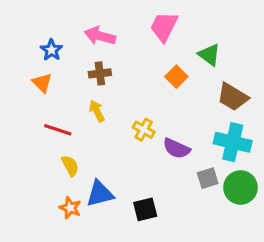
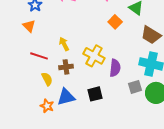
brown cross: (100, 73) -> (66, 67), moved
yellow cross: (144, 130) -> (94, 56), size x1.5
purple semicircle: (176, 148) -> (115, 68), turned -108
black square: (145, 209) -> (95, 94), moved

